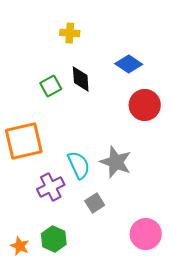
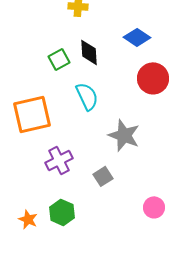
cyan semicircle: (79, 165) -> (87, 96), moved
pink circle: (146, 234) -> (154, 207), size x0.7

